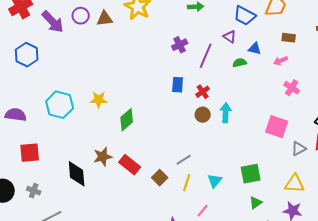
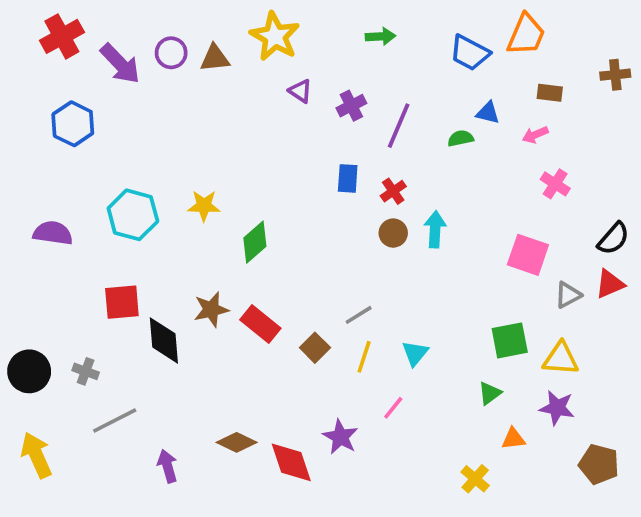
purple triangle: (230, 37) -> (300, 91), moved
red square: (30, 153) -> (122, 302), moved
green square: (251, 174) -> (510, 340), moved

